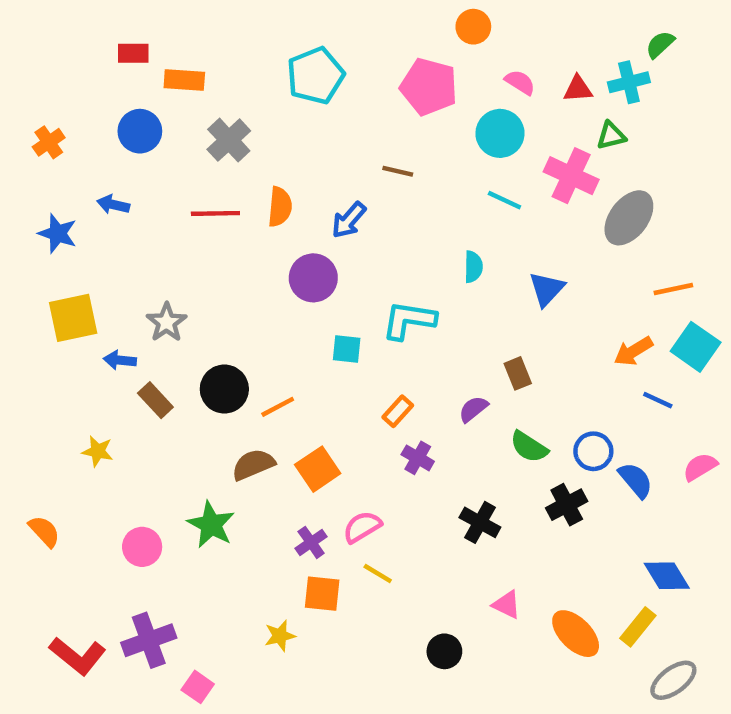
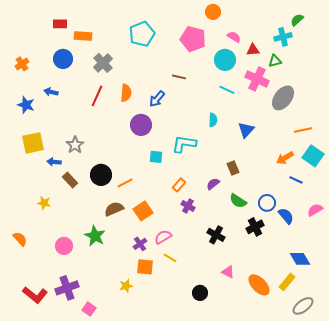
red triangle: (578, 89) -> (253, 50), moved
red line: (215, 213) -> (97, 96), turned -65

